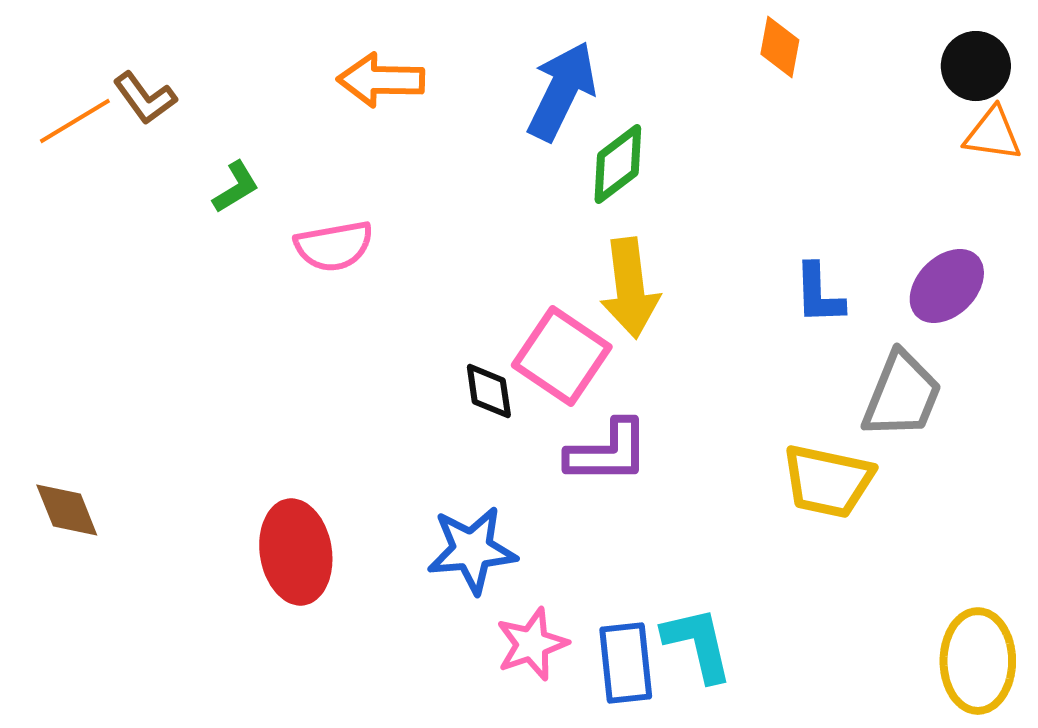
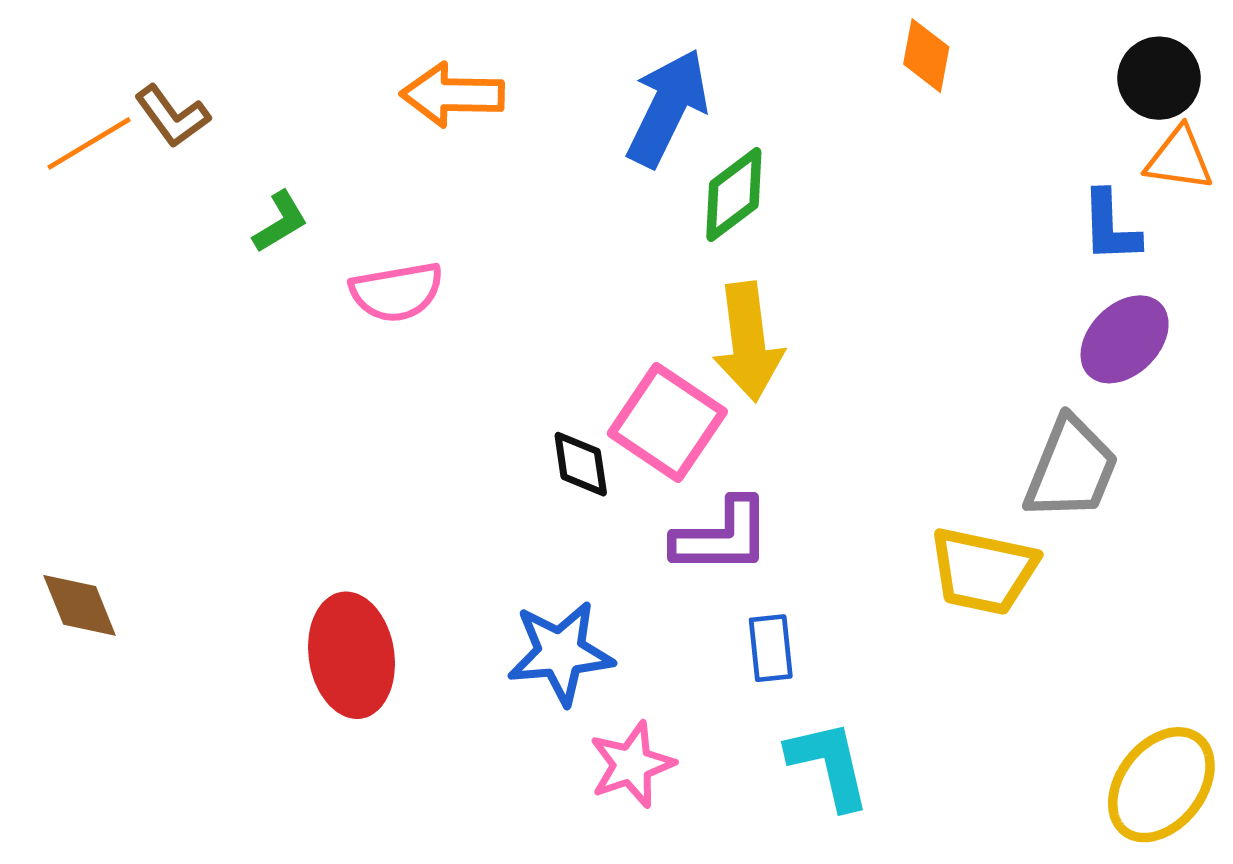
blue L-shape: (819, 294) -> (1110, 227), moved
yellow ellipse: (978, 661) -> (1161, 785), turned 38
blue rectangle: (626, 663) -> (771, 648), moved, size x0.7

